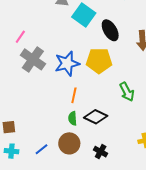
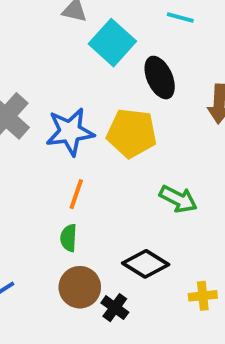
green arrow: (127, 92) -> (178, 199), turned -42
black diamond: (96, 117) -> (146, 264), moved
brown circle: (69, 143) -> (80, 287), moved

